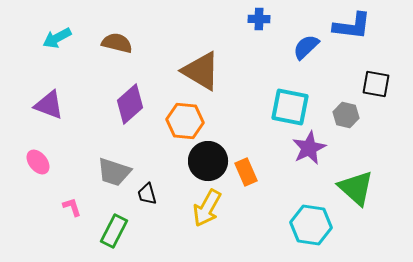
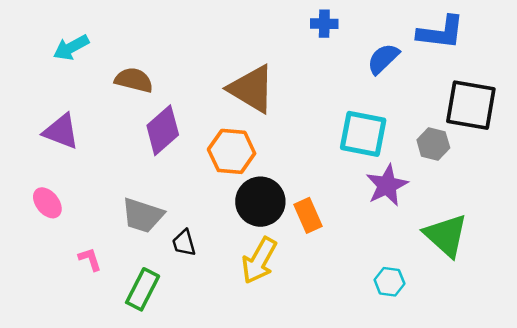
brown semicircle: (117, 43) -> (134, 80), moved
black square: (376, 84) -> (471, 105), size x1.5
cyan hexagon: (311, 225) -> (389, 282), size x0.6

